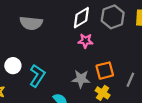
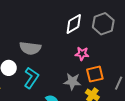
gray semicircle: (31, 23) -> (30, 48), moved
pink star: (85, 41) -> (82, 54), moved

